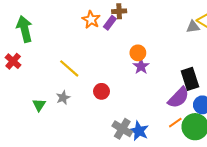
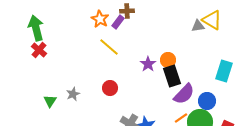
orange circle: (138, 53) -> (168, 60), moved
red cross: (13, 61) -> (39, 50), moved
yellow line: (69, 68) -> (109, 47), moved
black rectangle: (190, 79) -> (172, 76), moved

